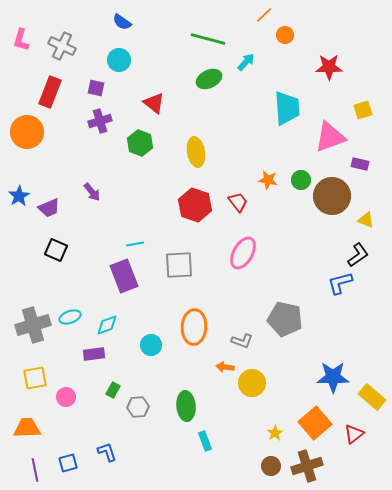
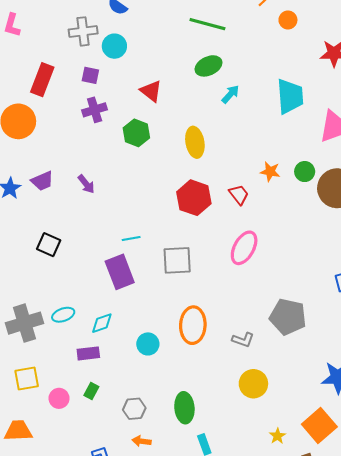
gray cross: (62, 46) -> (83, 31), moved, turned -32
cyan arrow: (246, 62) -> (230, 94), moved
purple trapezoid: (49, 208) -> (42, 181), moved
orange arrow: (225, 367) -> (142, 441), moved
green rectangle: (113, 390) -> (91, 391), moved

